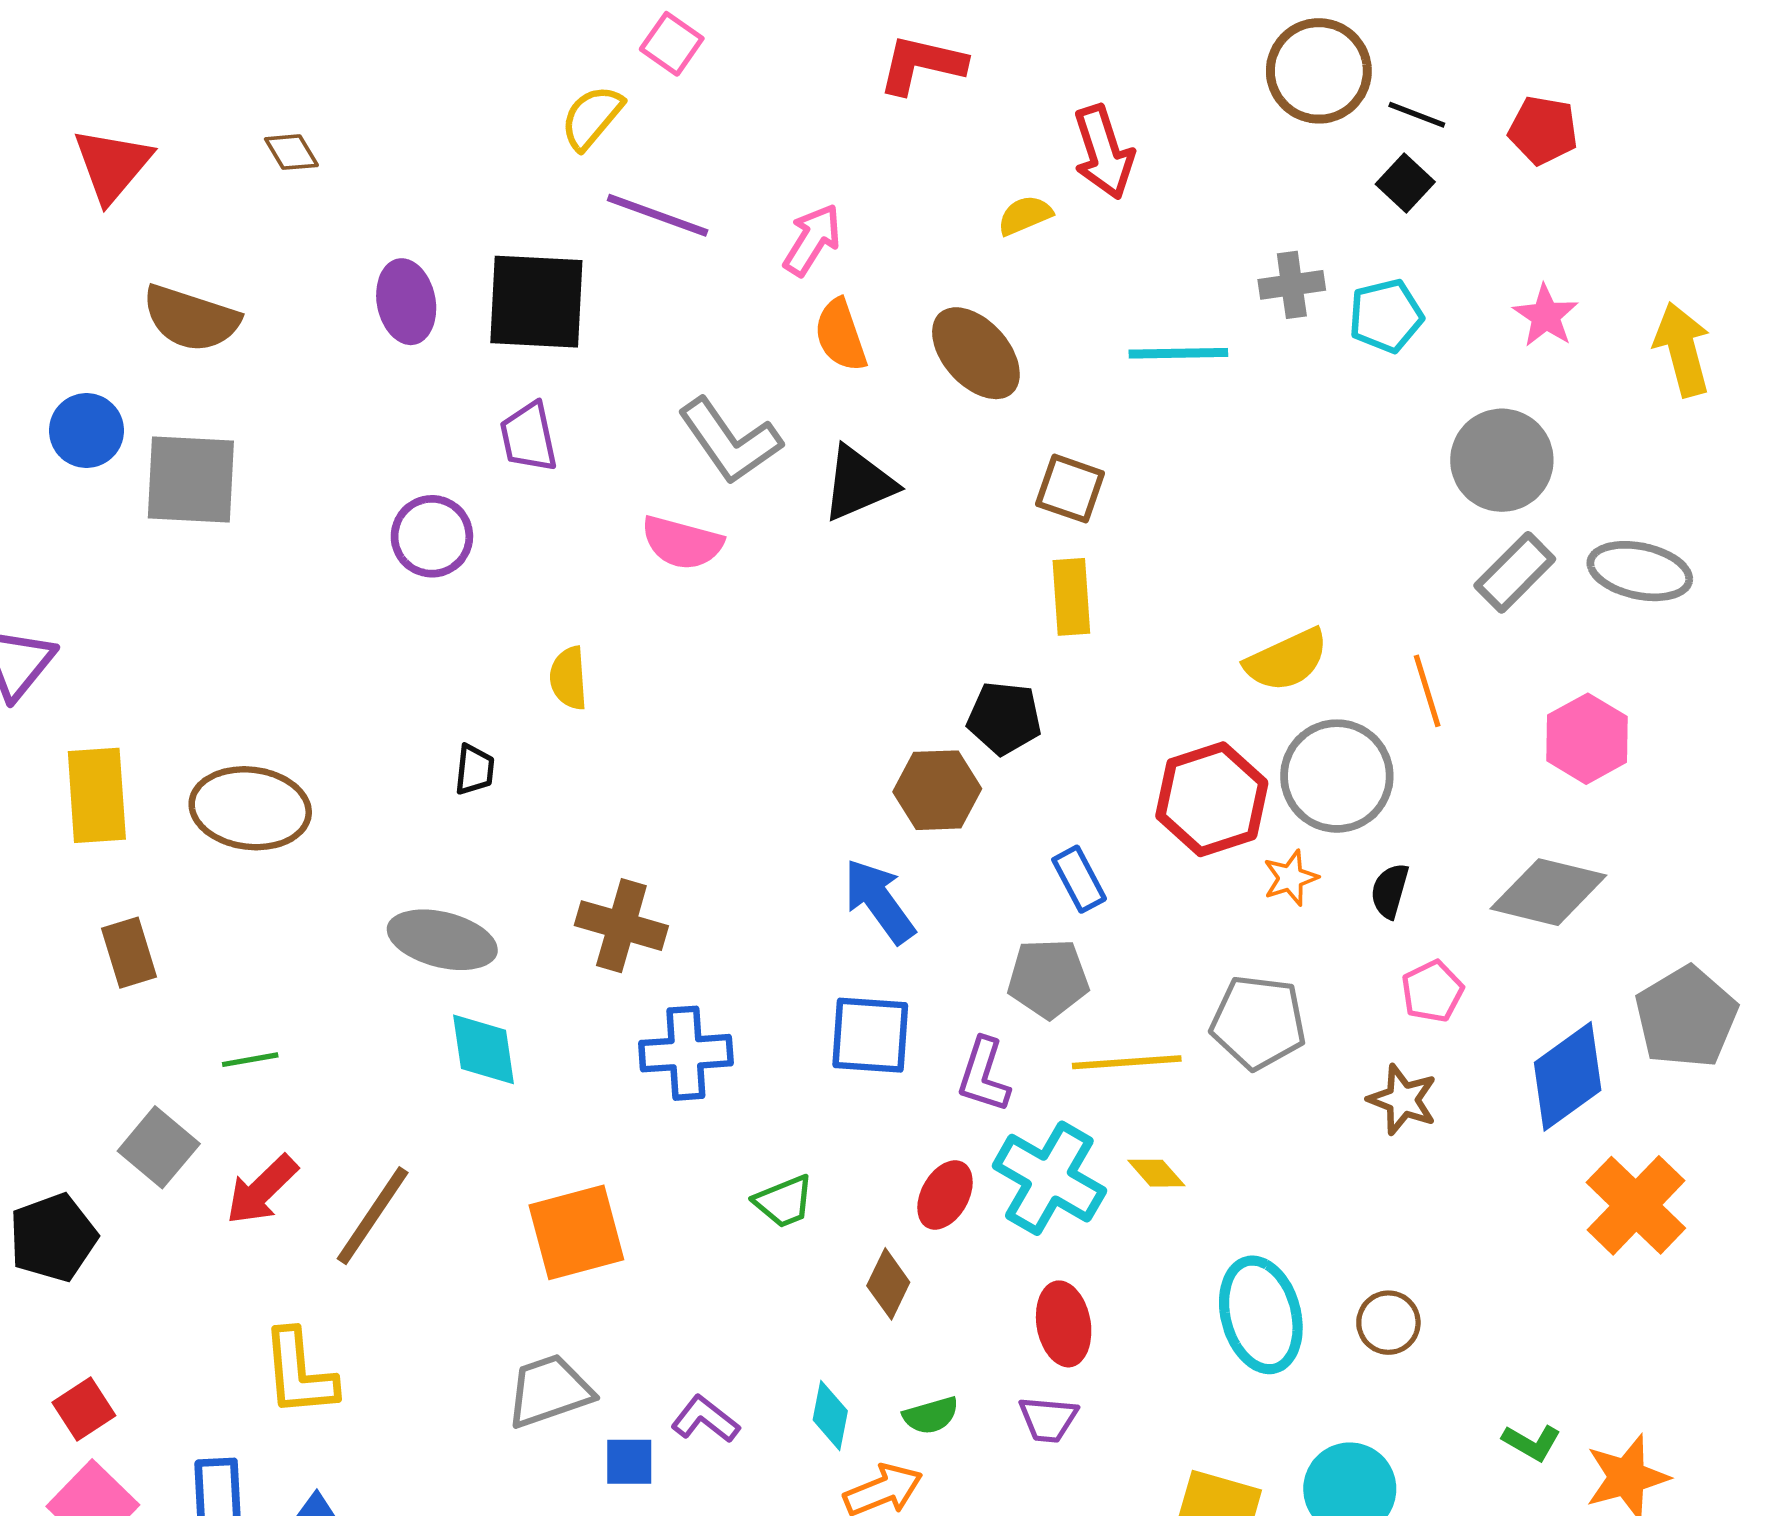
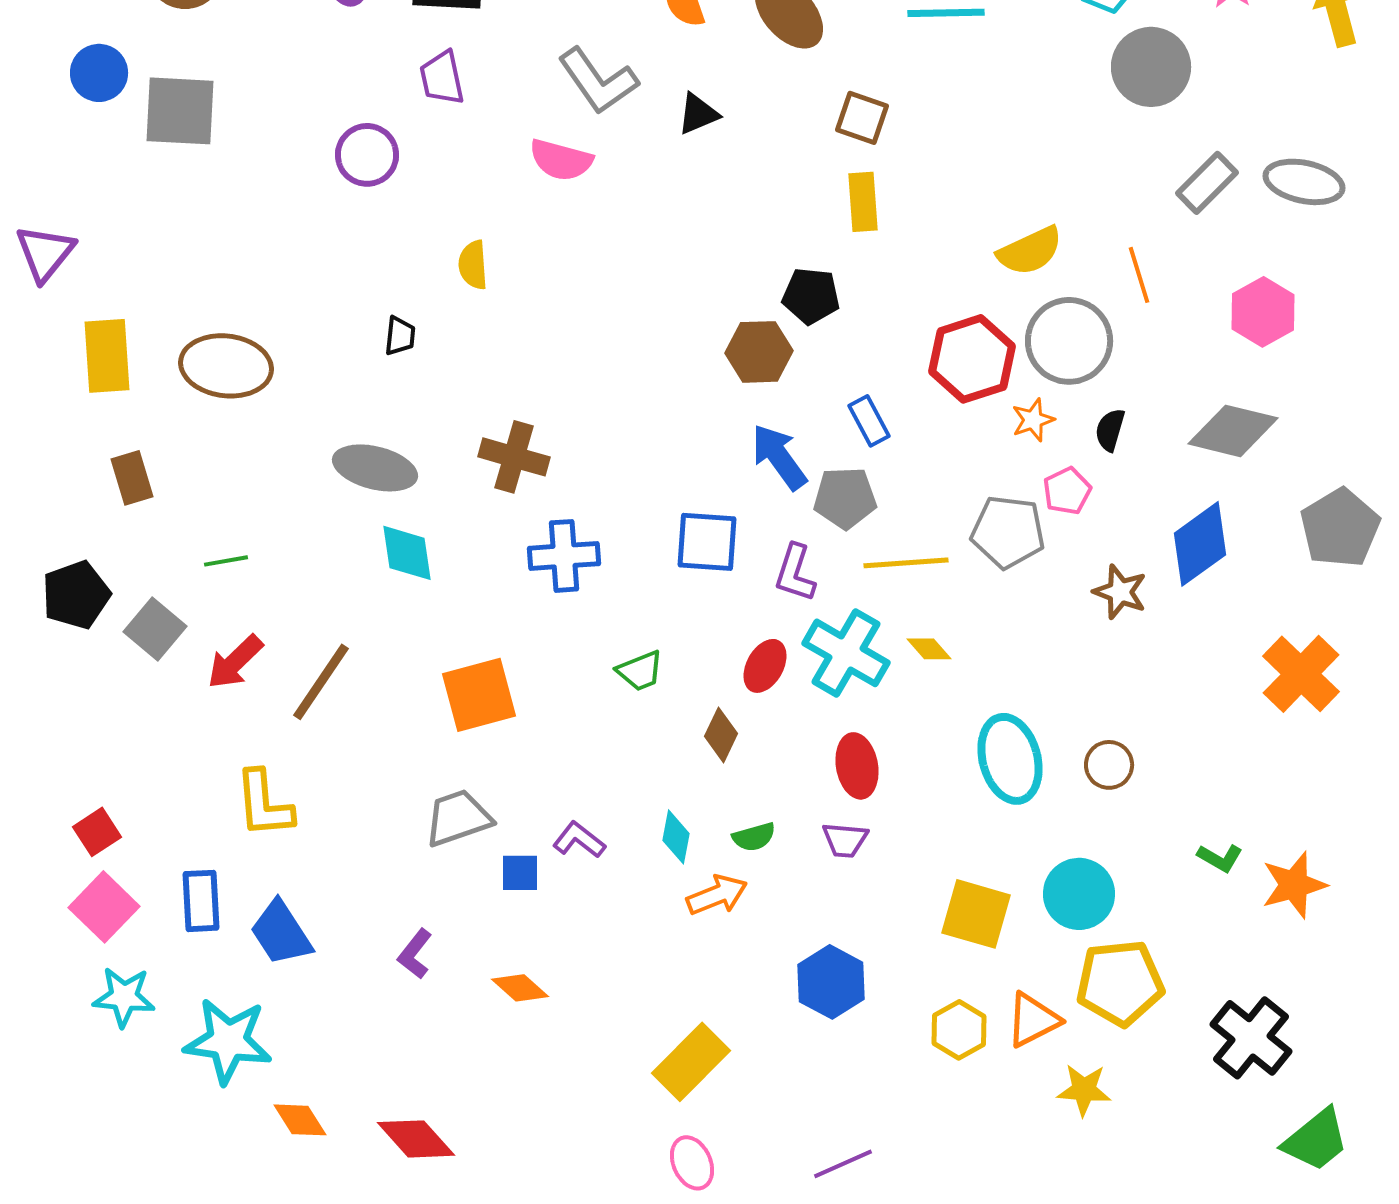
gray circle: (1502, 460) -> (1151, 67), moved
black triangle: (859, 483) -> (698, 114), size x0.7
blue arrow: (879, 901) -> (779, 457), moved
pink pentagon: (1432, 991) -> (1067, 491), moved
blue diamond: (1568, 1076) -> (1200, 544), moved
black pentagon: (53, 1238) -> (76, 595), moved

